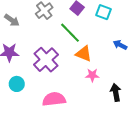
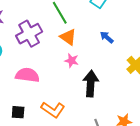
black arrow: (116, 92) -> (91, 84), size x1.4

